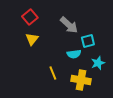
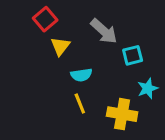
yellow triangle: (32, 39) -> (60, 46), moved
cyan semicircle: (74, 54) -> (81, 75), moved

